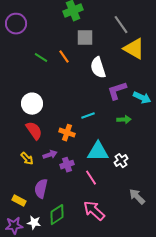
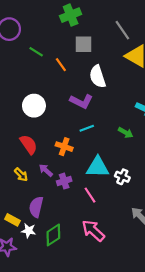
green line: (41, 58) -> (36, 52), moved
purple L-shape: (117, 91) -> (81, 101), moved, turned -135
white circle: (32, 104) -> (34, 106), moved
green arrow: (124, 120) -> (126, 133), turned 32
purple arrow: (50, 155) -> (46, 170), turned -120
white cross: (121, 161) -> (122, 177), turned -32
white star: (34, 223) -> (29, 231), moved

